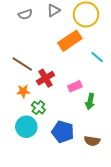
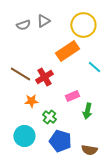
gray triangle: (54, 10) -> (43, 21), moved
red cross: (46, 78) -> (44, 77), moved
orange star: (23, 91) -> (31, 101), moved
green cross: (38, 108) -> (49, 117), moved

